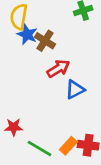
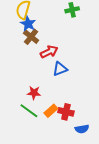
brown cross: (45, 41) -> (31, 37), moved
red star: (14, 127) -> (34, 93), moved

